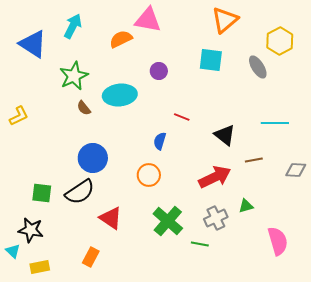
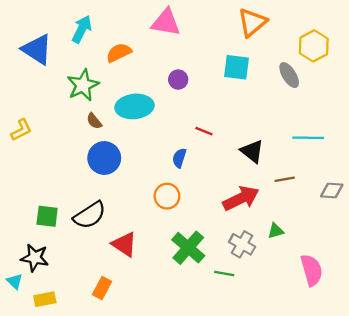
orange semicircle: (121, 39) -> (119, 53), moved
blue circle: (93, 158) -> (104, 158), moved
gray cross: (216, 218) -> (242, 244), turned -35

